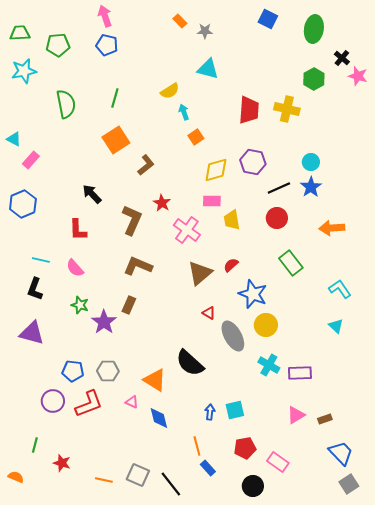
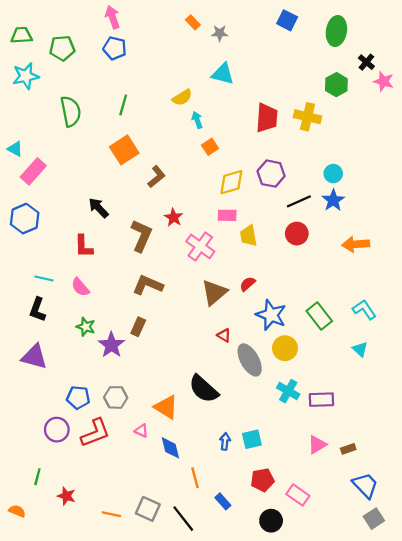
pink rectangle: (31, 160) -> (33, 171), size x1.4
green rectangle: (291, 263) -> (319, 316), moved
orange line: (197, 446) -> (195, 478), moved

